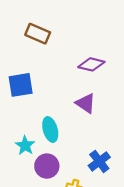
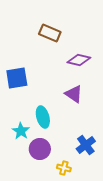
brown rectangle: (38, 34) -> (50, 33), moved

